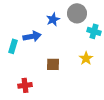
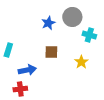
blue arrow: (32, 36) -> (27, 70), moved
brown square: (53, 64) -> (51, 52), moved

